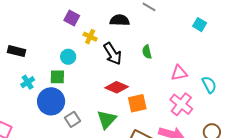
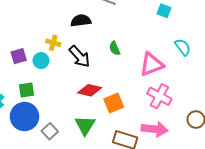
purple square: (72, 18) -> (19, 56), moved, turned -35
cyan circle: (68, 57) -> (41, 61), moved
pink triangle: (179, 73) -> (152, 64), size x1.4
cyan semicircle: (209, 85) -> (183, 47), moved

